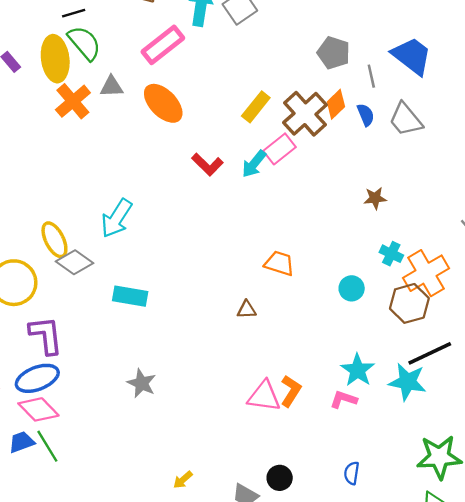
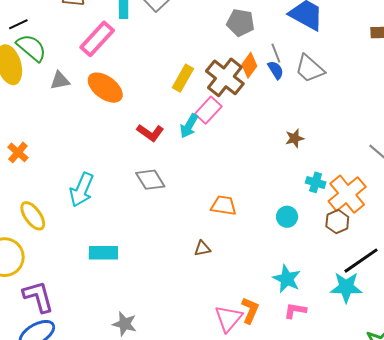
gray line: (371, 76) -> (276, 53), moved
orange cross: (73, 101) -> (18, 152), moved, size x0.7
gray diamond: (75, 262) -> (150, 180), moved, turned 32
brown hexagon: (409, 303) -> (337, 222), size x0.7
cyan star: (358, 370) -> (287, 279), moved
pink triangle: (264, 396) -> (228, 318), turned -48

